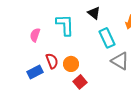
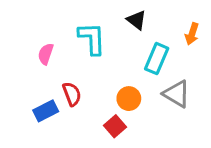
cyan rectangle: (107, 38) -> (157, 59), turned 48
orange circle: (71, 64) -> (129, 99), moved

